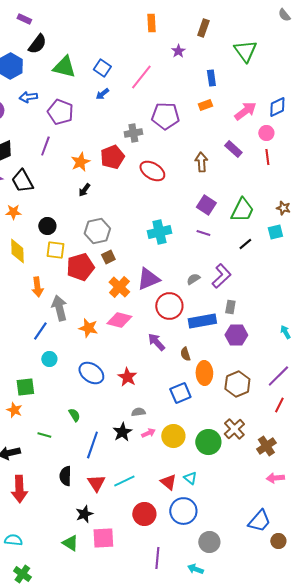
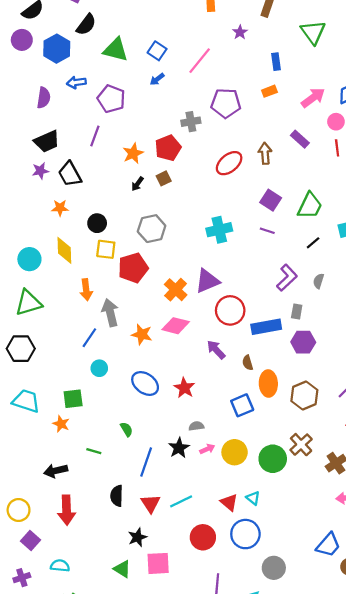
red ellipse: (152, 171) -> (229, 163), moved, turned -70
brown square: (108, 257) -> (164, 178), moved
gray semicircle: (193, 279) -> (319, 281), moved, turned -40

